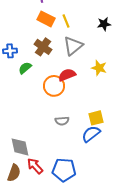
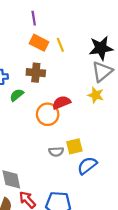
black star: (104, 24) -> (101, 48), size x1.6
gray triangle: (73, 46) -> (102, 72), moved
brown cross: (43, 47) -> (36, 73), turned -30
yellow square: (96, 118) -> (74, 146), moved

